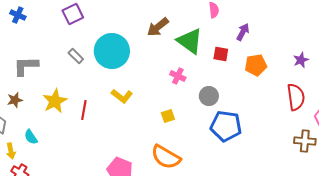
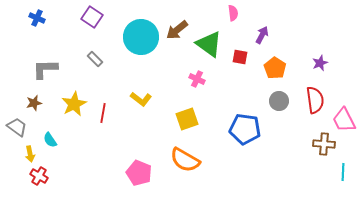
purple square: (73, 14) -> (92, 17), turned -30
cyan circle: (112, 51) -> (141, 37), moved
orange pentagon: (256, 65) -> (275, 68), turned -30
gray circle: (209, 96) -> (279, 101), moved
yellow square: (168, 116) -> (187, 119), size x1.6

